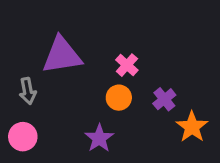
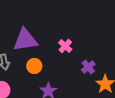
orange circle: (119, 98) -> (34, 66), moved

